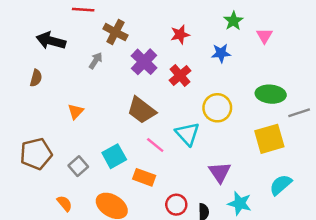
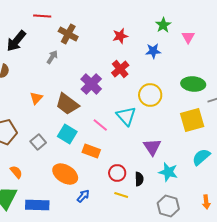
black arrow: (51, 41) -> (16, 41), turned -65
purple cross: (144, 62) -> (91, 84), moved
brown trapezoid: (142, 110) -> (67, 104), moved
cyan square: (114, 156) -> (67, 134), turned -30
orange semicircle: (65, 203) -> (16, 172), moved

